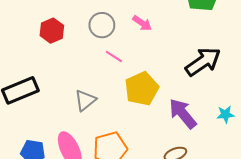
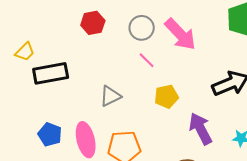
pink arrow: (142, 23) -> (180, 34), size x1.8
yellow pentagon: (142, 89) -> (166, 97), size x0.7

